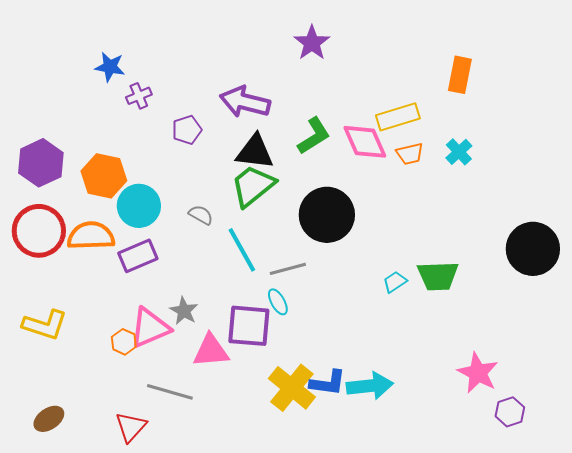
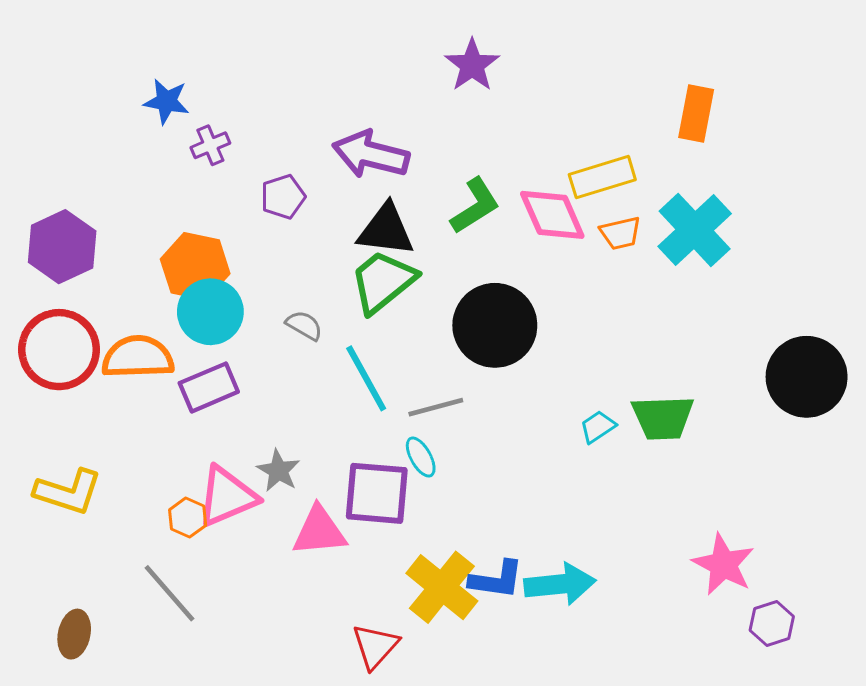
cyan cross: (459, 152) -> (695, 230), size x1.8
orange hexagon: (104, 176) -> (195, 266), moved
gray line: (170, 392) -> (169, 593), moved, turned 33
brown ellipse: (49, 419) -> (74, 634), turned -44
red triangle: (131, 427) -> (375, 646), moved

